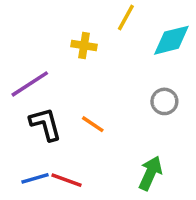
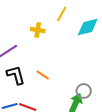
gray circle: (164, 101) -> (84, 91), moved

